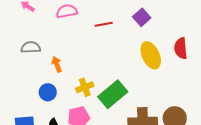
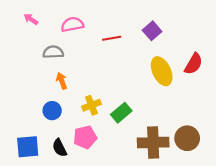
gray semicircle: (31, 47) -> (53, 52), moved
red semicircle: (181, 48) -> (194, 64), turned -145
green rectangle: (113, 94) -> (121, 113), size x0.7

